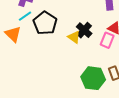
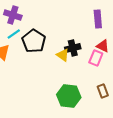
black cross: (84, 30) -> (73, 48), turned 35
green hexagon: (93, 78) -> (69, 96), moved

